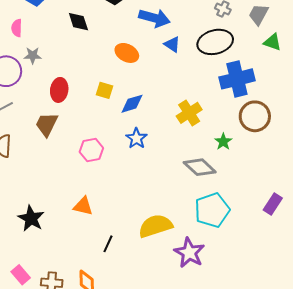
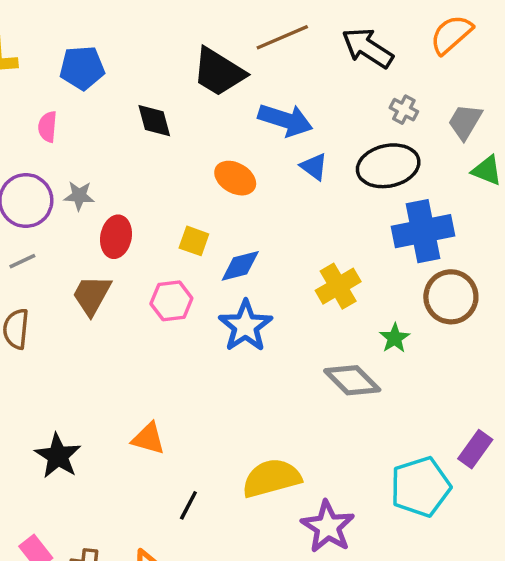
gray star: (33, 55) -> (79, 196), moved
blue star: (136, 138) -> (245, 326), size x1.4
pink hexagon: (91, 150) -> (171, 301), moved
cyan pentagon: (212, 210) -> (420, 487), moved

